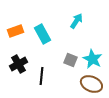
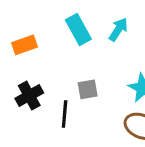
cyan rectangle: (42, 34) -> (78, 29), moved
gray square: (70, 60) -> (88, 89), moved, turned -32

